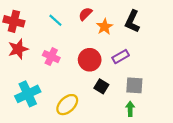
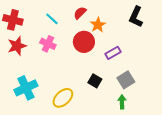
black L-shape: (132, 21) -> (136, 17), moved
pink cross: (51, 57) -> (48, 44), moved
red circle: (90, 60) -> (84, 42), moved
gray square: (134, 85) -> (126, 80), turned -36

